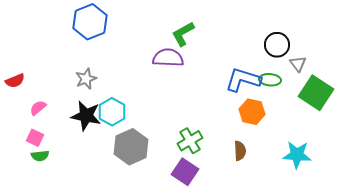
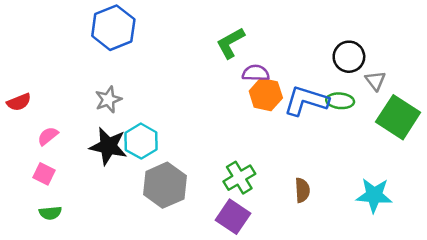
purple semicircle: (168, 58) -> (256, 73), moved, size x0.7
orange hexagon: (252, 112) -> (266, 94), moved
green semicircle: (40, 156) -> (50, 213), moved

